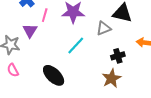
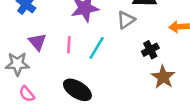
pink line: (45, 15) -> (69, 45), moved
brown star: (112, 78) -> (163, 77), moved

